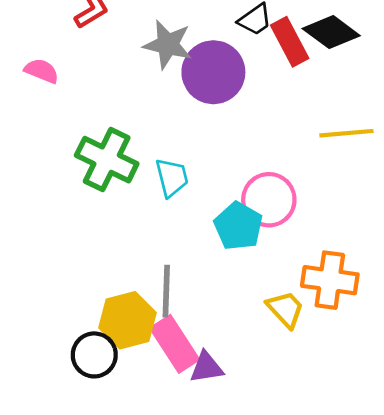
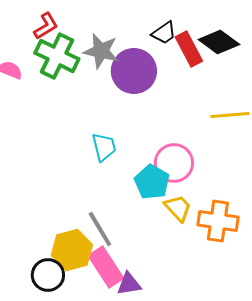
green cross: (107, 160) -> (57, 56), moved
gray line: (166, 291) -> (100, 229), turned -33
yellow trapezoid: (285, 309) -> (178, 208), moved

